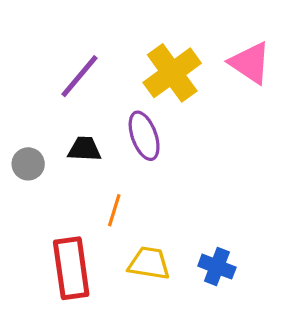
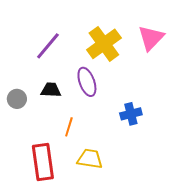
pink triangle: (250, 63) -> (151, 38), turned 40
blue cross: (217, 267) -> (131, 114), moved, turned -35

